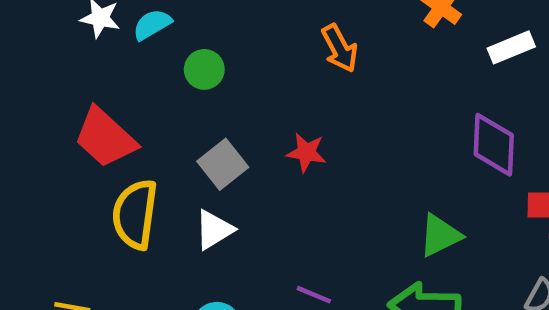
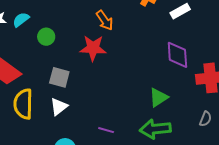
red star: (306, 152) -> (93, 48), moved, size x1.5
gray square: (223, 164) -> (59, 77), turned -30

